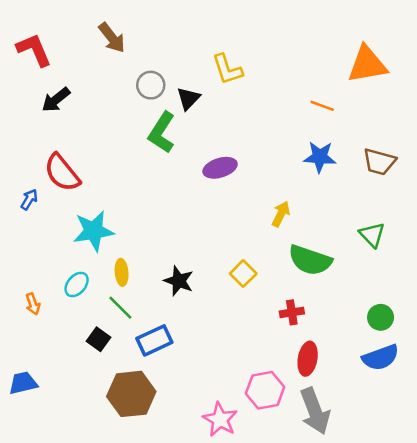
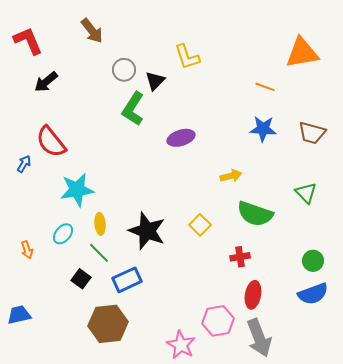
yellow arrow: (281, 214) -> (231, 176), turned 50
black star: (179, 281) -> (147, 231), size x1.5

